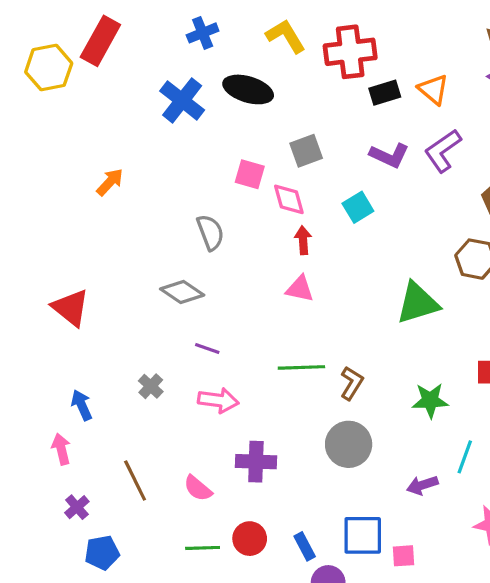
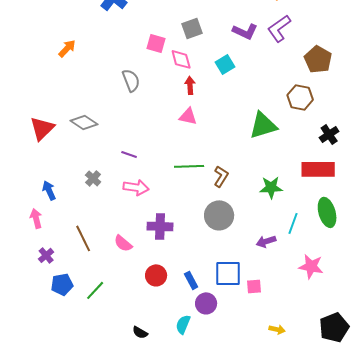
gray diamond: (182, 292) -> (84, 122), moved
red triangle: (71, 308) -> (42, 128), turned 36
green line: (203, 548) -> (95, 290), moved, turned -45

